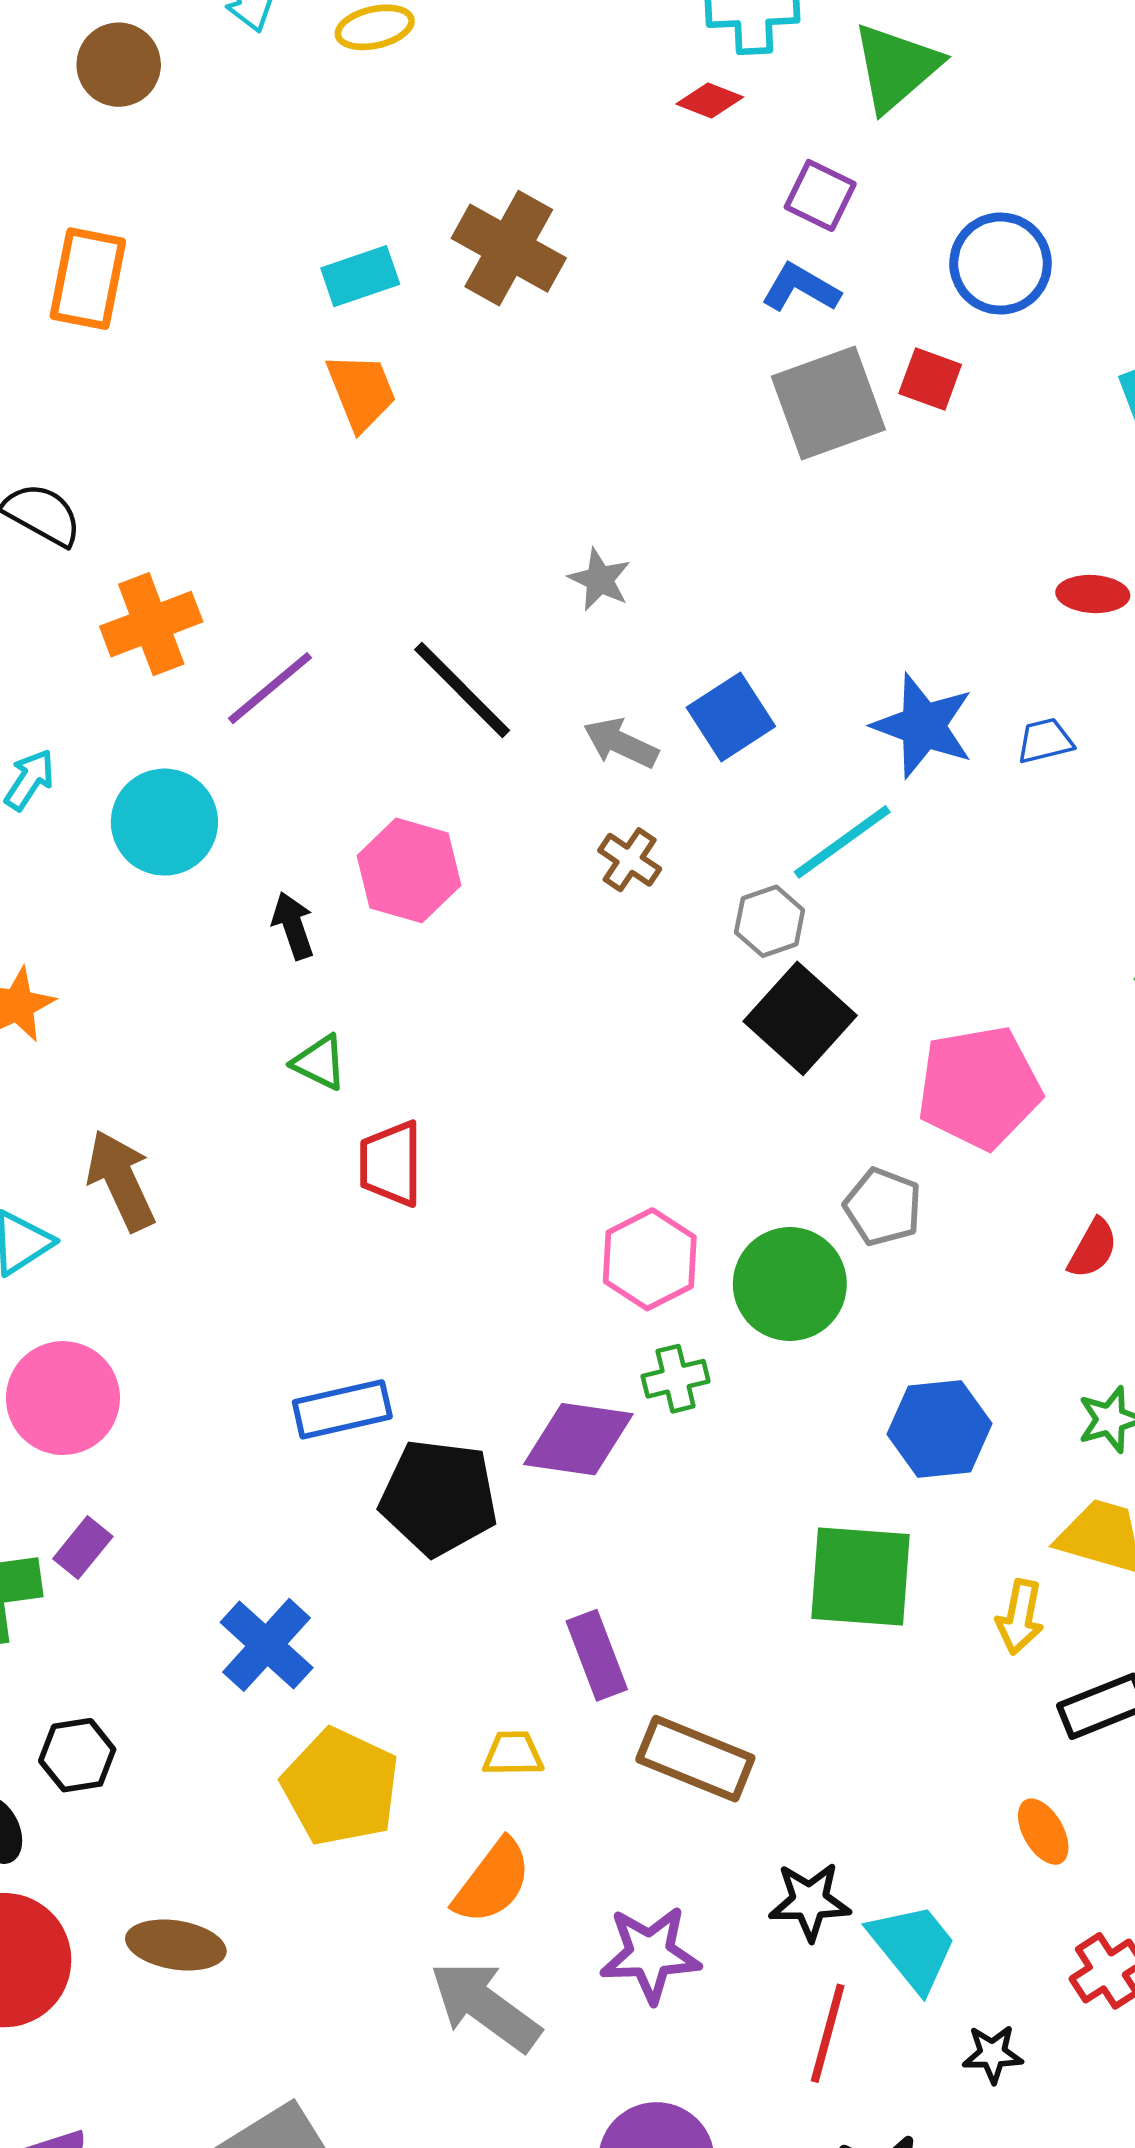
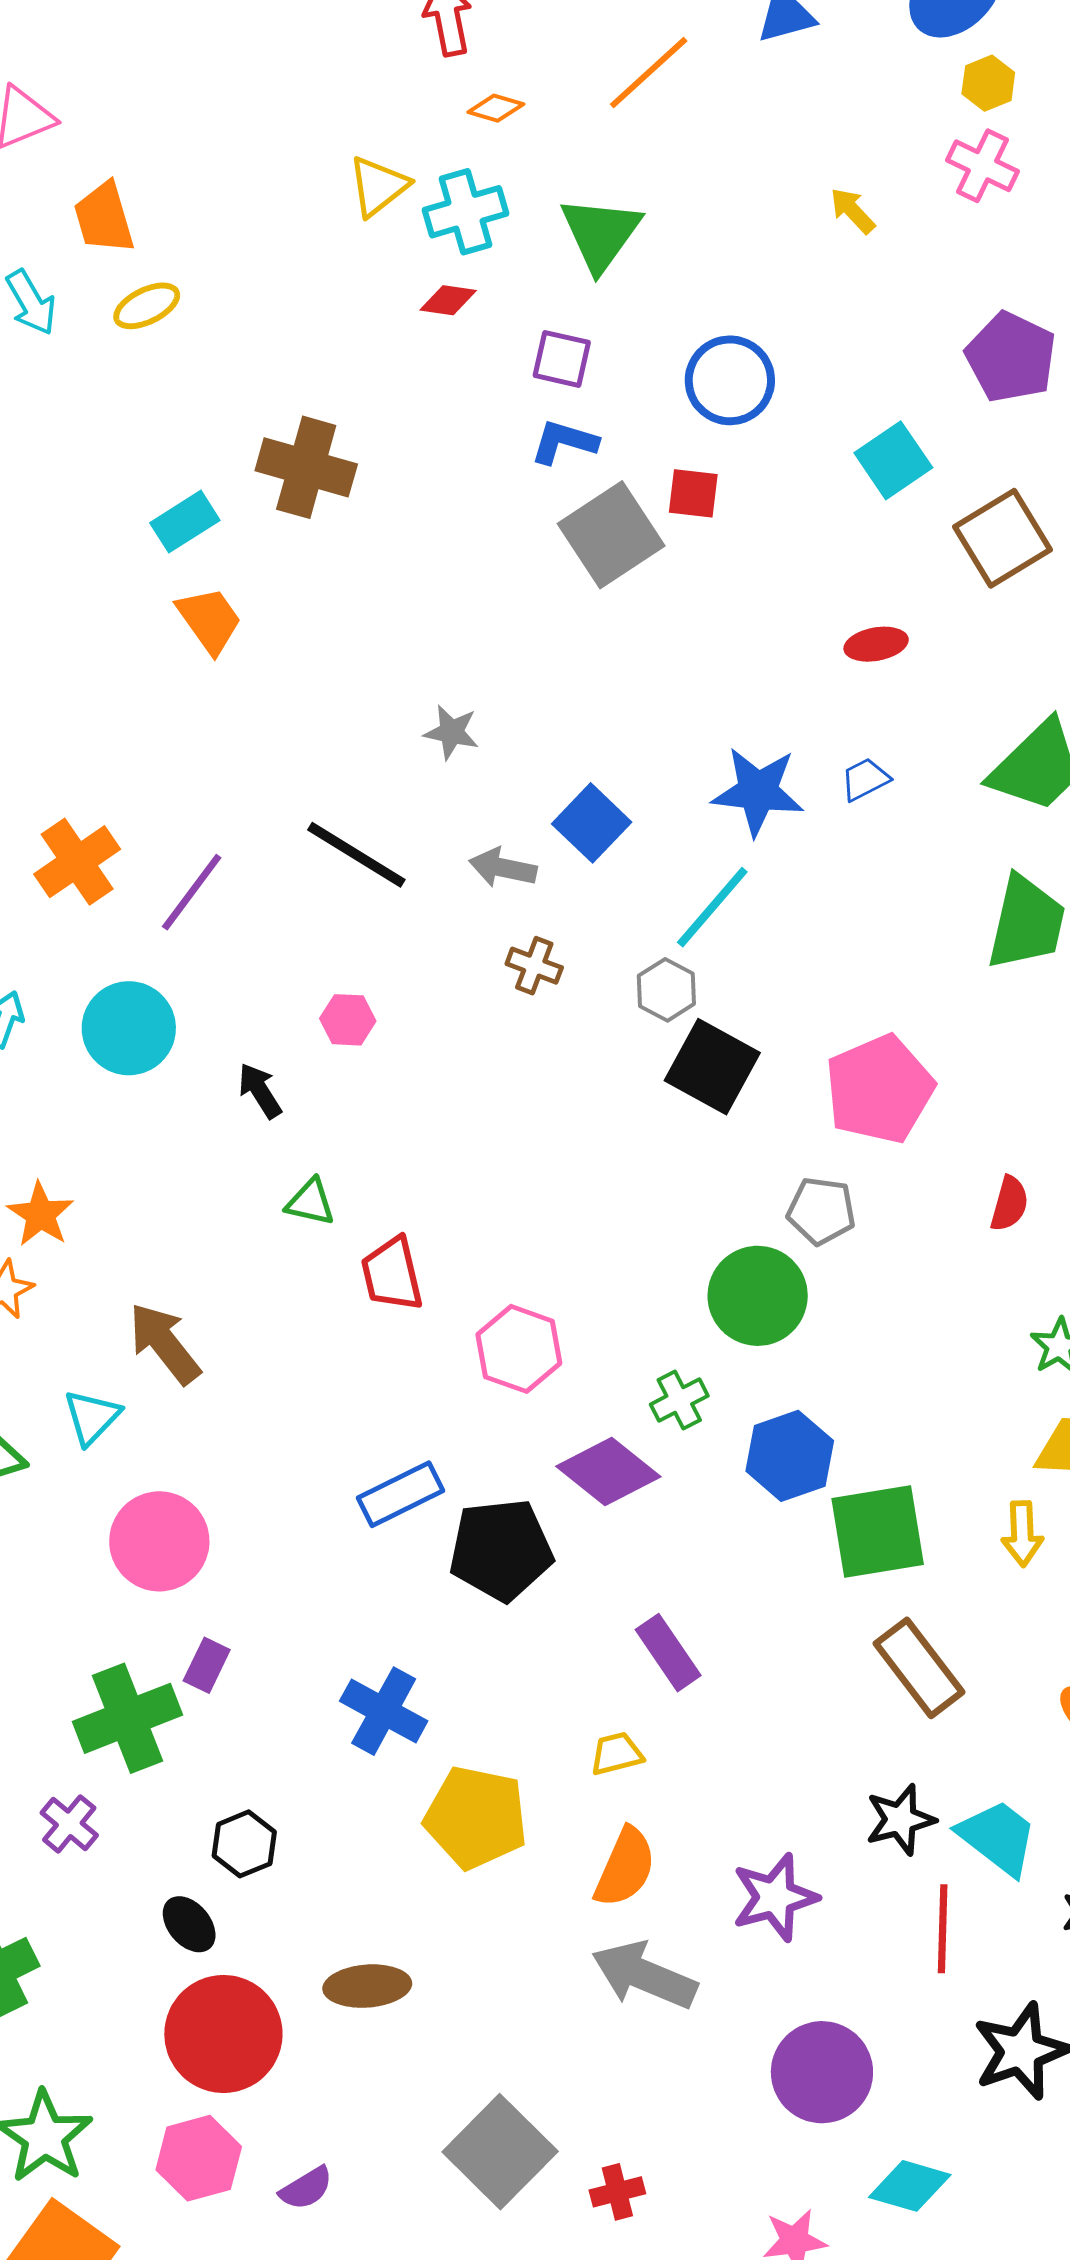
pink hexagon: (409, 870) -> (348, 1020), size x0.6
pink hexagon: (650, 1259) -> (519, 1349), moved
blue hexagon: (939, 1429) -> (790, 1456), moved
purple diamond: (578, 1439) -> (608, 1472), turned 44
brown rectangle: (695, 1759) -> (919, 1668), moved, turned 44

